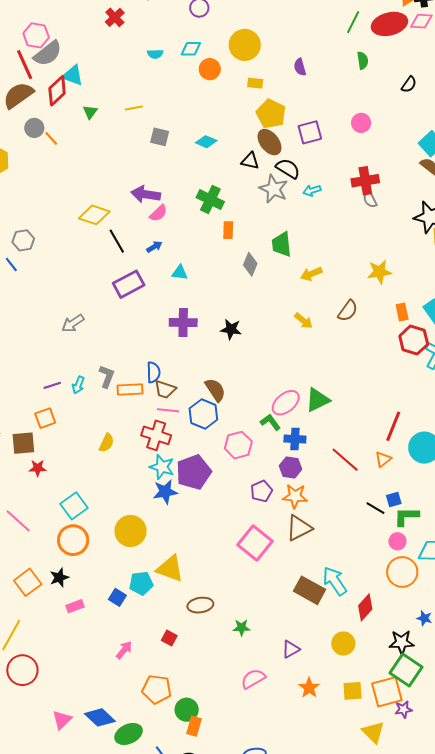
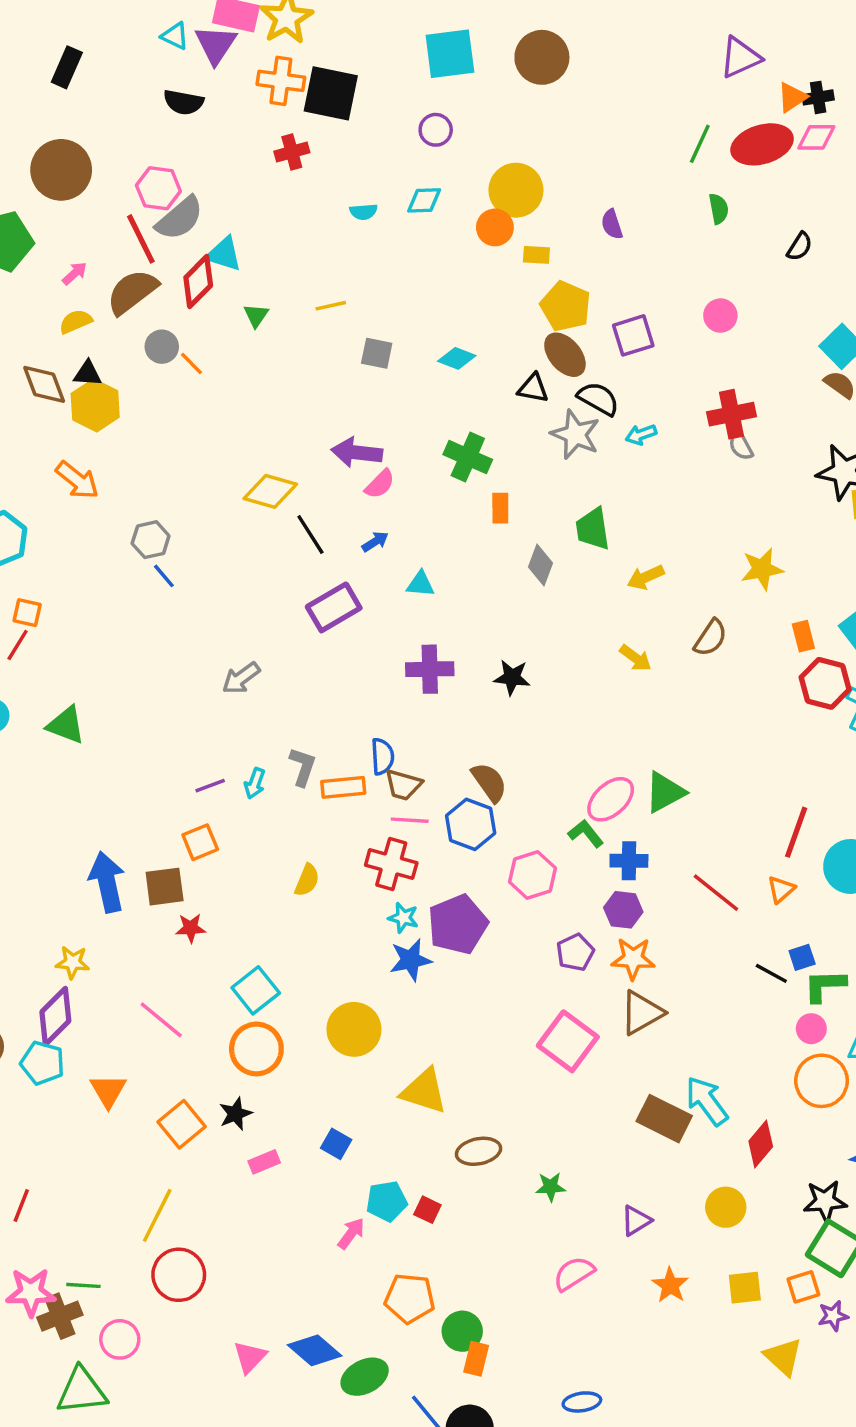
red cross: (115, 17) -> (292, 152), turned 30
orange circle: (210, 69) -> (495, 227), moved
blue line: (11, 265) -> (164, 576), moved
cyan star: (162, 467) -> (403, 918), size x0.7
cyan pentagon: (141, 583) -> (387, 1201), moved
orange square: (387, 692) -> (803, 1287), size x0.6

